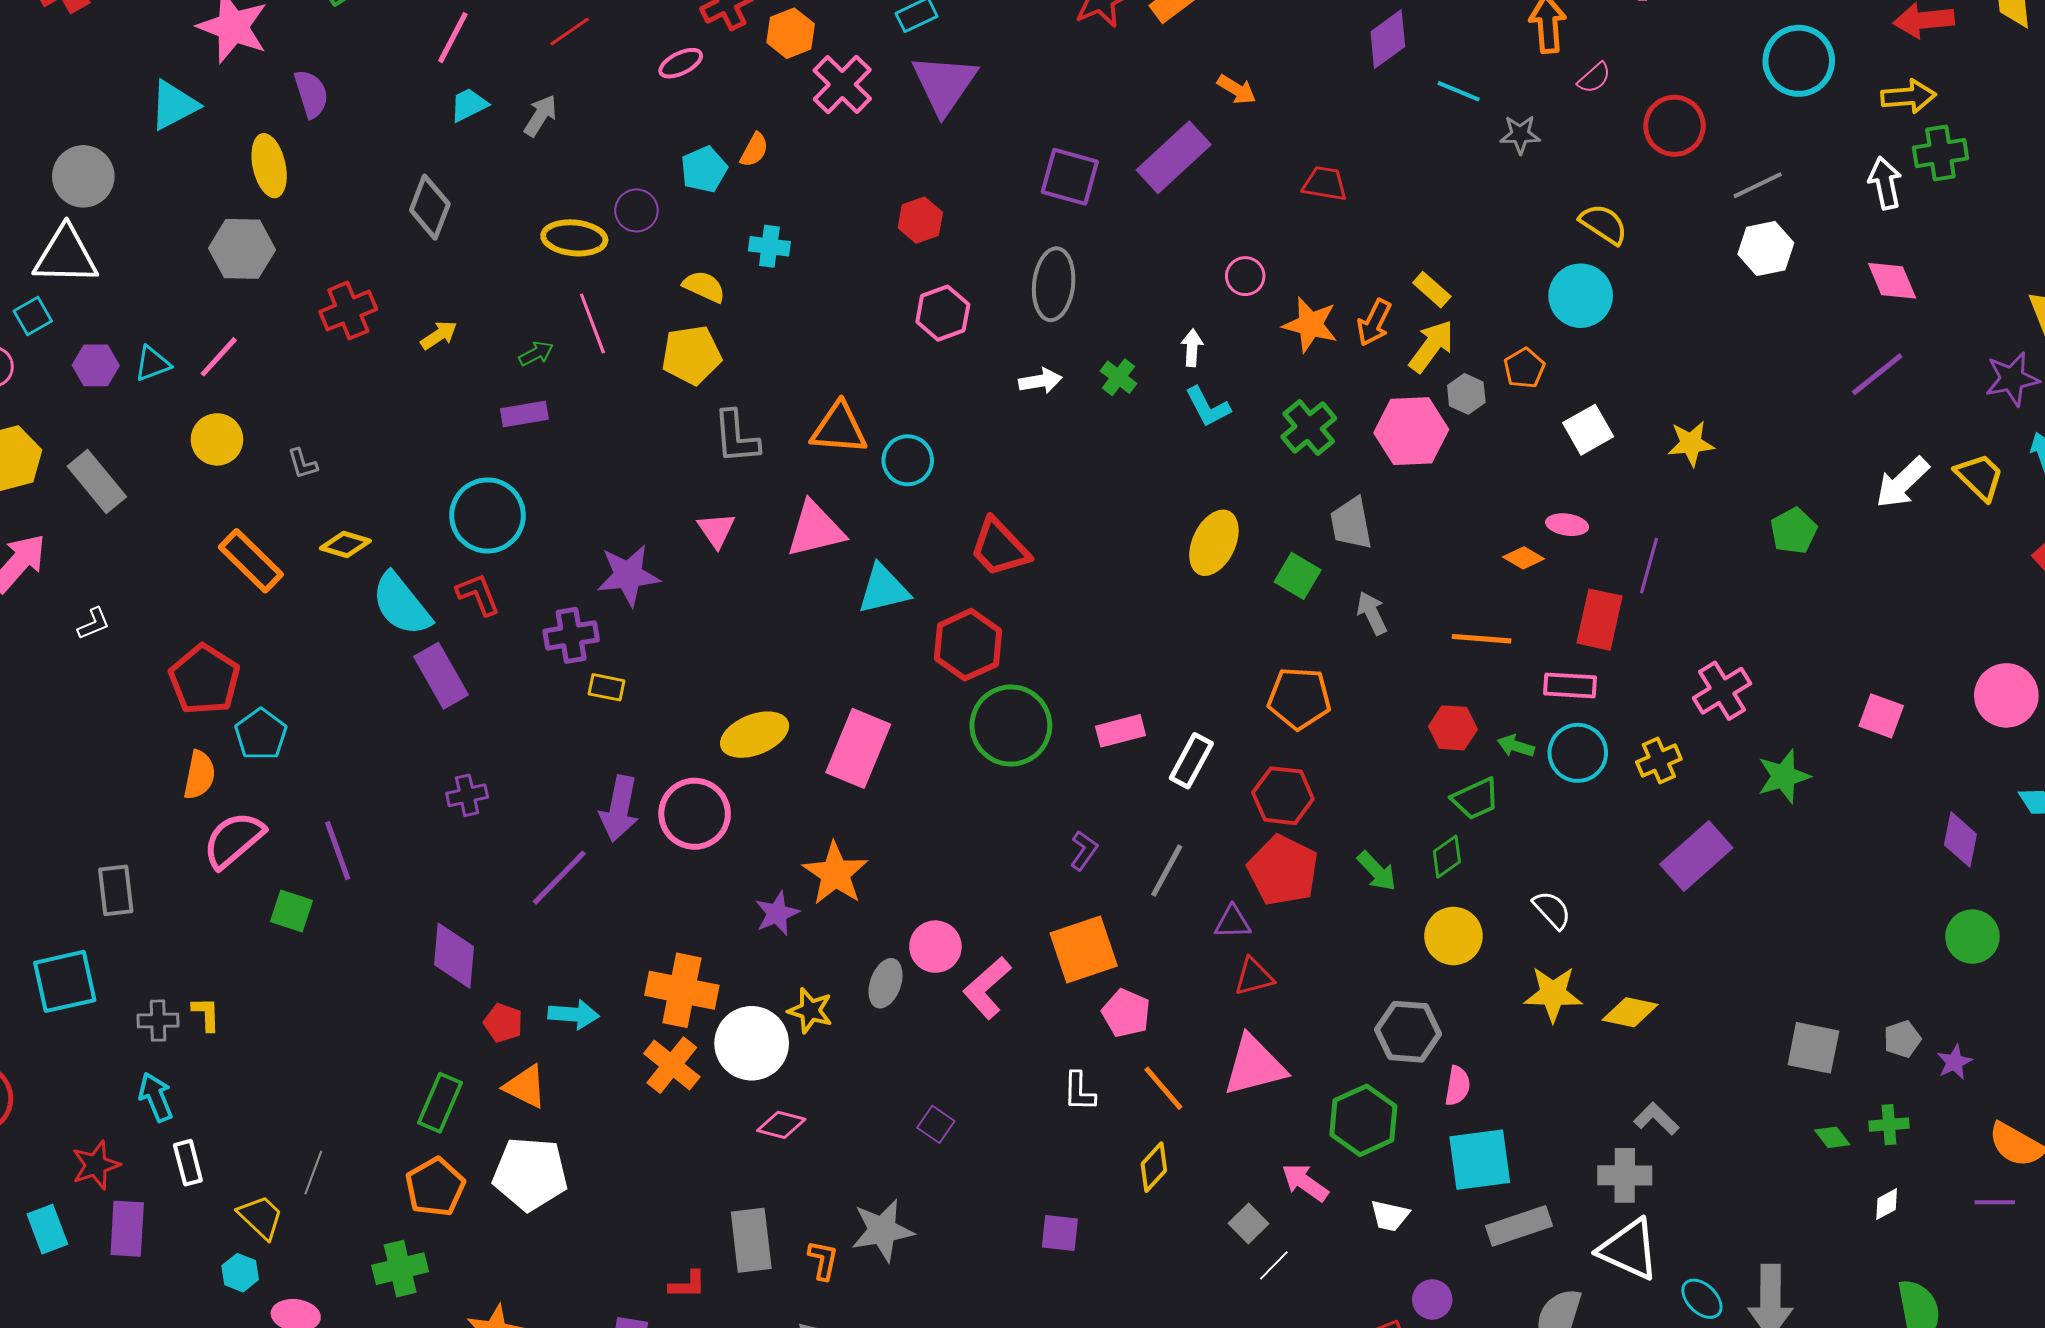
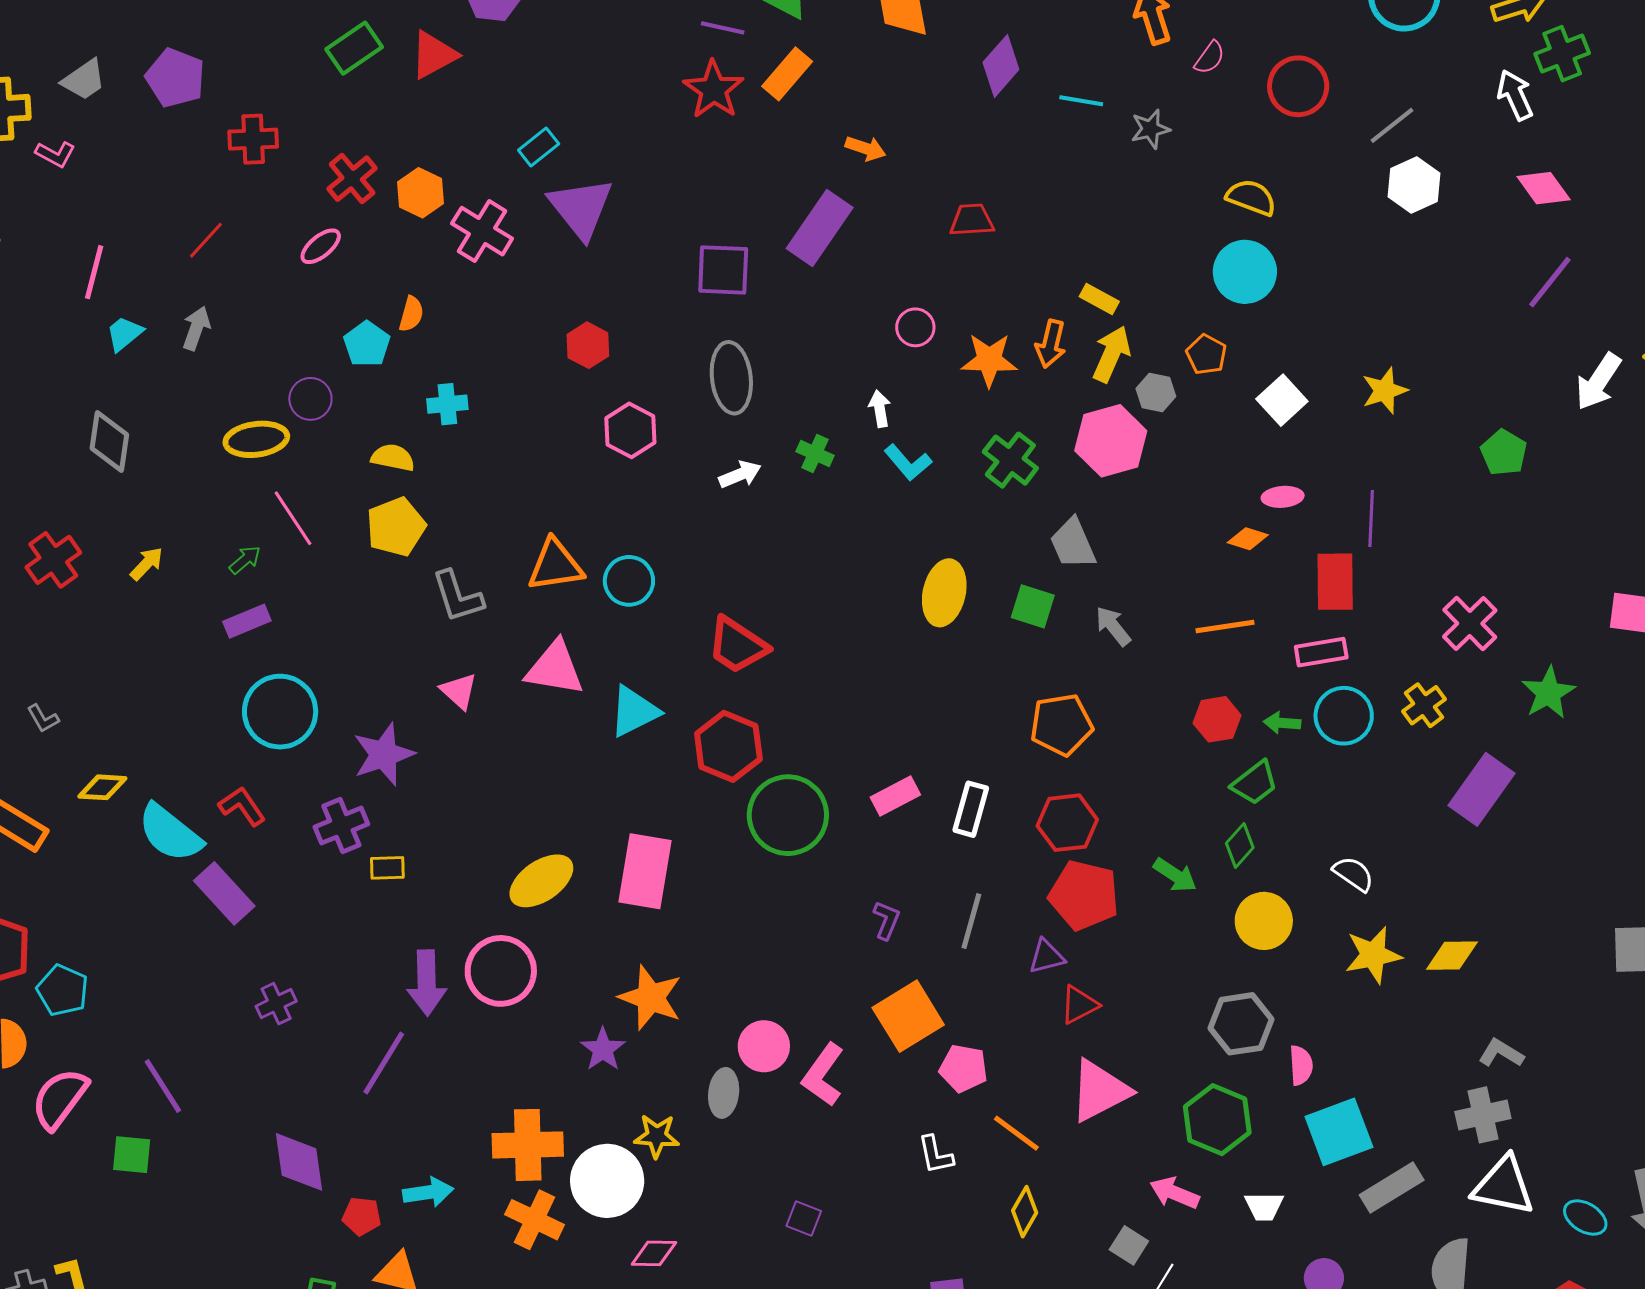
cyan circle: (487, 515) -> (280, 712), moved
pink triangle: (815, 529) -> (555, 668), turned 36

